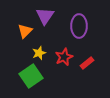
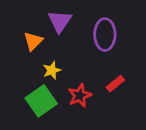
red star: (64, 57) -> (80, 96), moved

